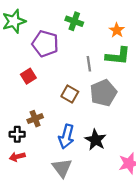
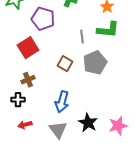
red square: (28, 76) -> (28, 48), size x1.5
brown cross: (35, 119) -> (28, 80), moved
black star: (96, 140) -> (88, 123), moved
red arrow: (17, 157) -> (25, 125), moved

